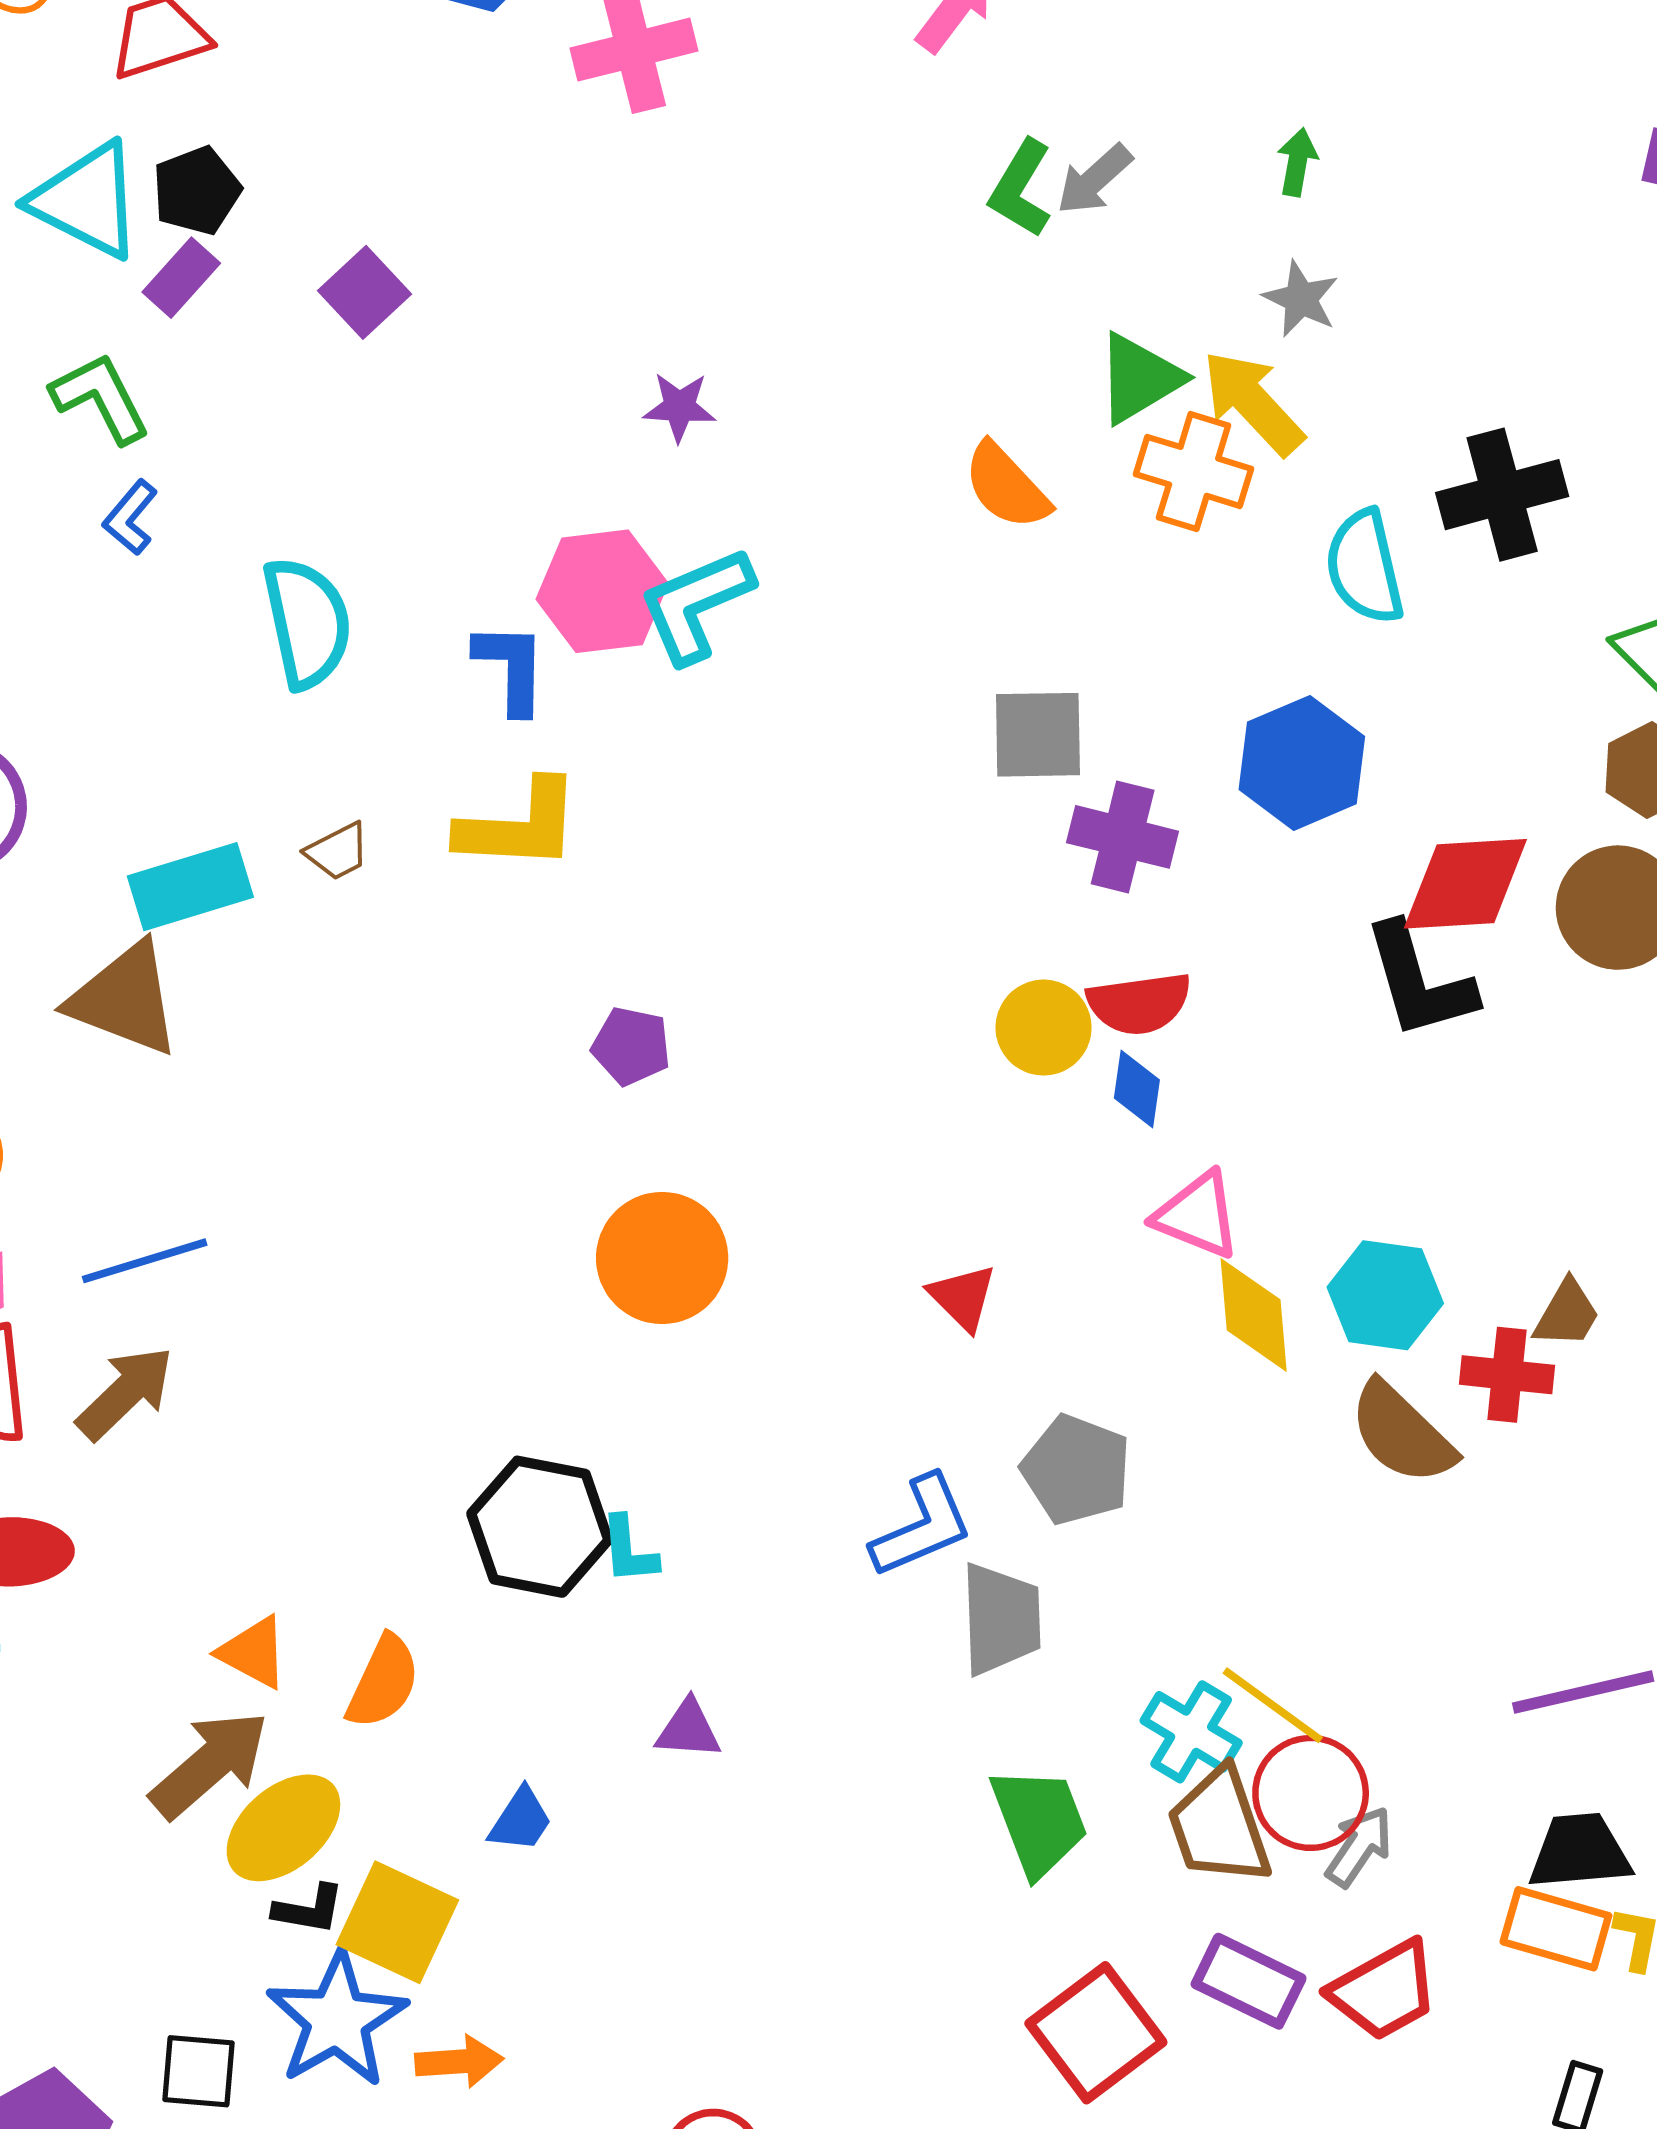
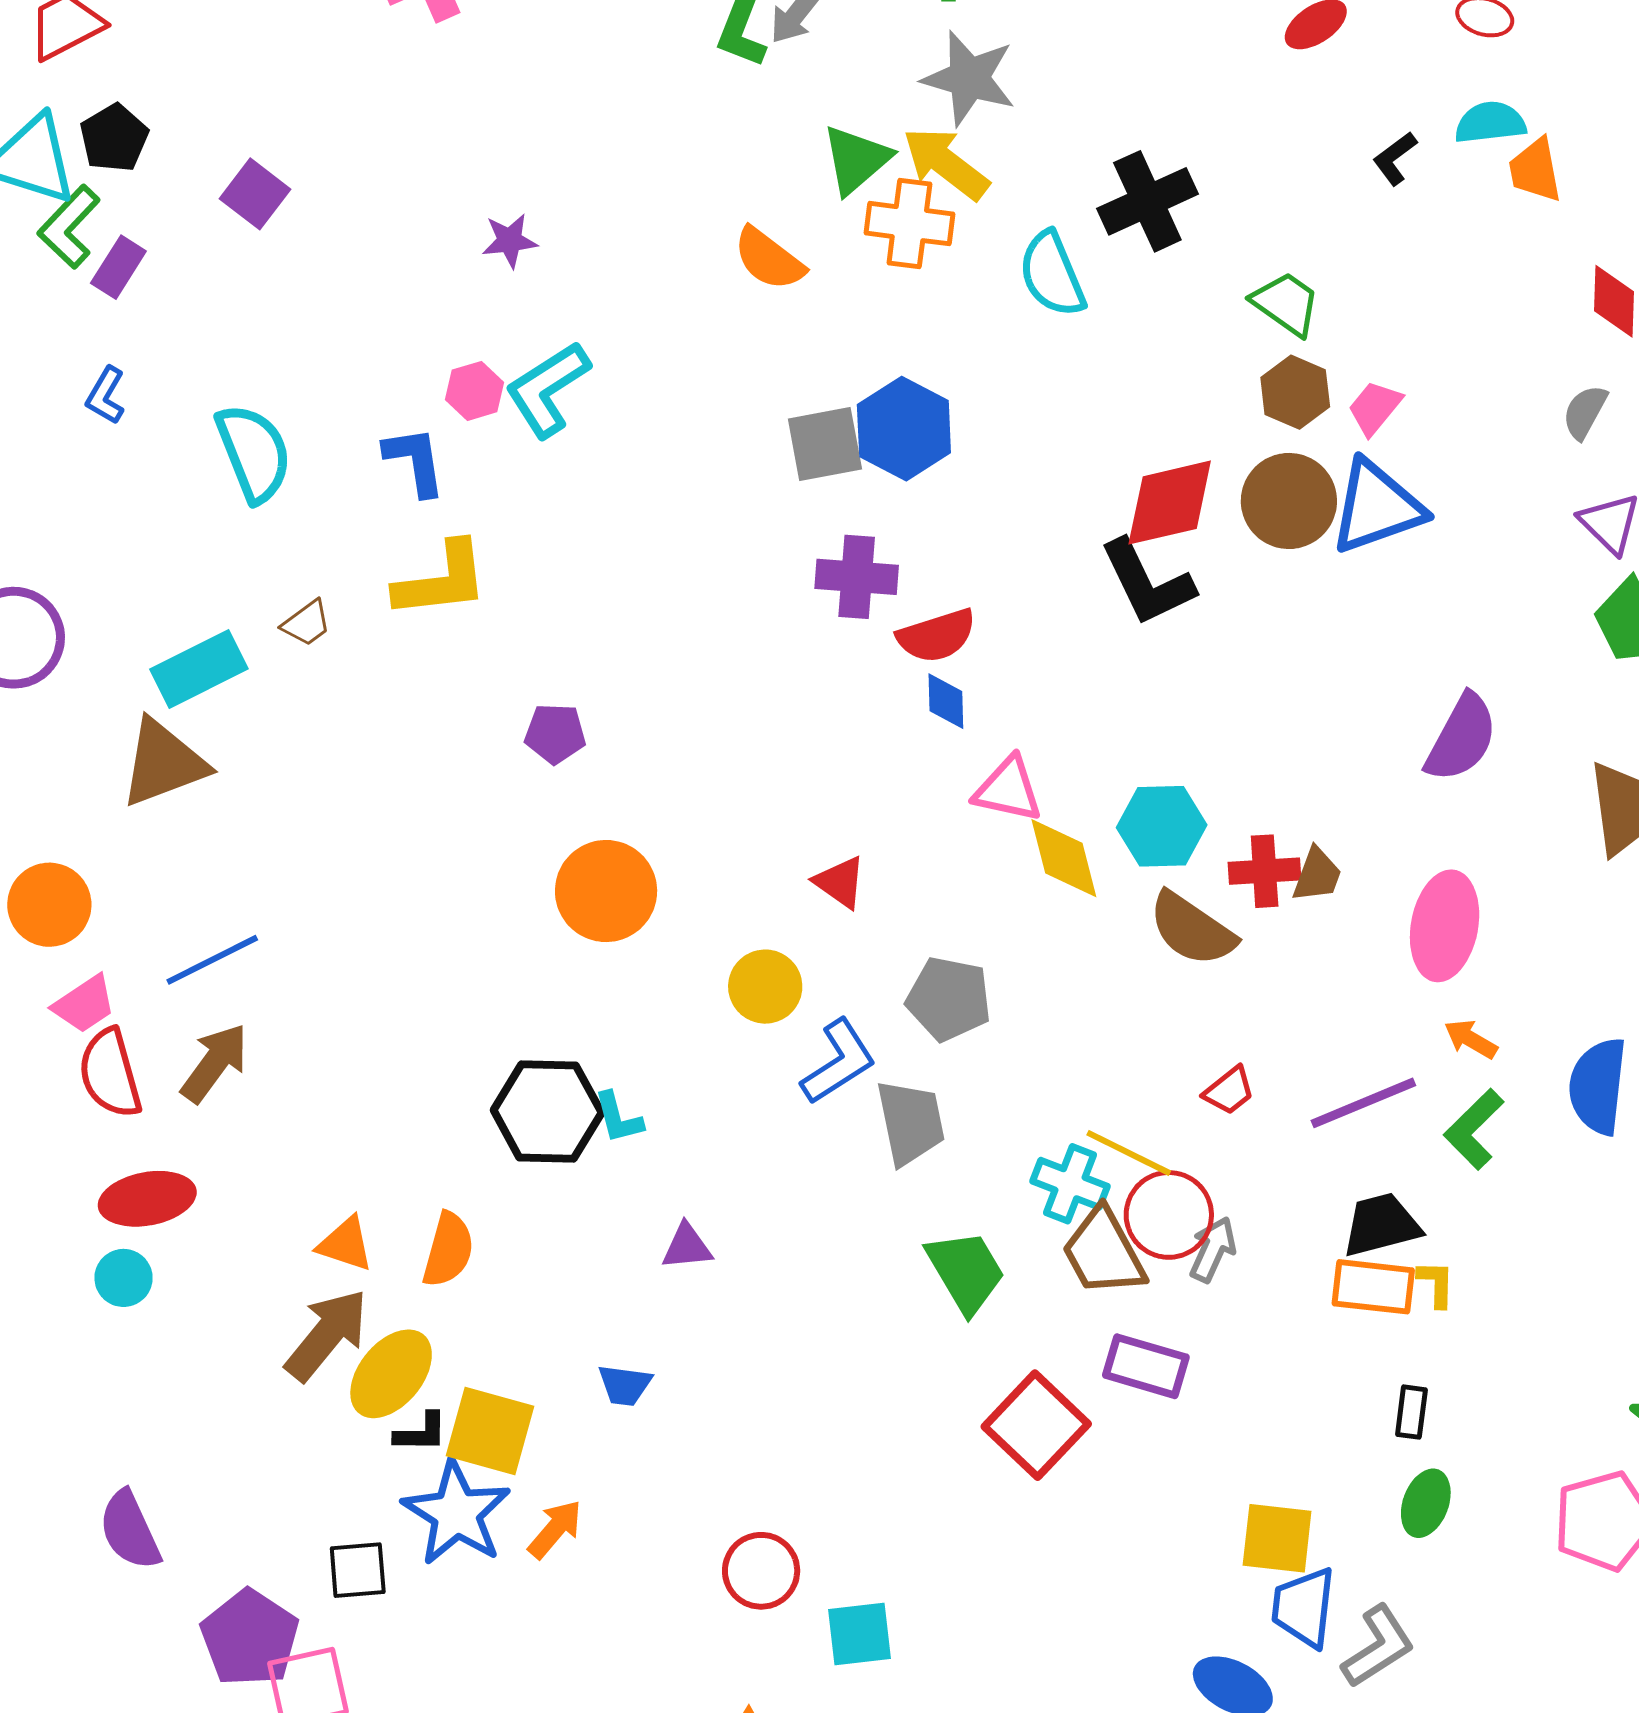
purple rectangle: (181, 278) -> (118, 267), moved
gray star: (1301, 299) -> (969, 78), size x1.6
green L-shape: (101, 398) -> (69, 227), moved, turned -100
pink hexagon: (602, 591) -> (475, 391), size x0.6
blue hexagon: (1302, 763) -> (904, 429), moved
purple cross: (1123, 837) -> (857, 577), moved
brown triangle: (125, 999) -> (163, 763), turned -32
yellow circle: (1044, 1028) -> (765, 987), moved
brown trapezoid: (1567, 1314) -> (1317, 875), moved
blue trapezoid: (521, 1820) -> (625, 1385), moved, turned 74
red trapezoid: (1384, 1990) -> (1229, 1091), moved, size x0.6
orange arrow: (459, 2062) -> (555, 1529), turned -36

